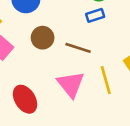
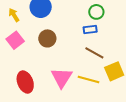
brown line: (78, 48) -> (94, 53), moved
yellow line: (106, 80) -> (89, 80), turned -70

